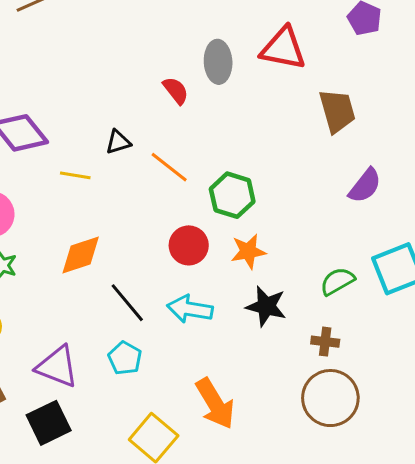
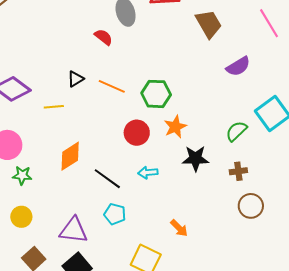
purple semicircle: (365, 186) -> (238, 66), turned 35
cyan arrow: (190, 309) -> (148, 173), size x0.7
brown circle: (330, 398) -> (251, 206), size x0.7
orange arrow: (215, 404) -> (179, 228), size x0.6

